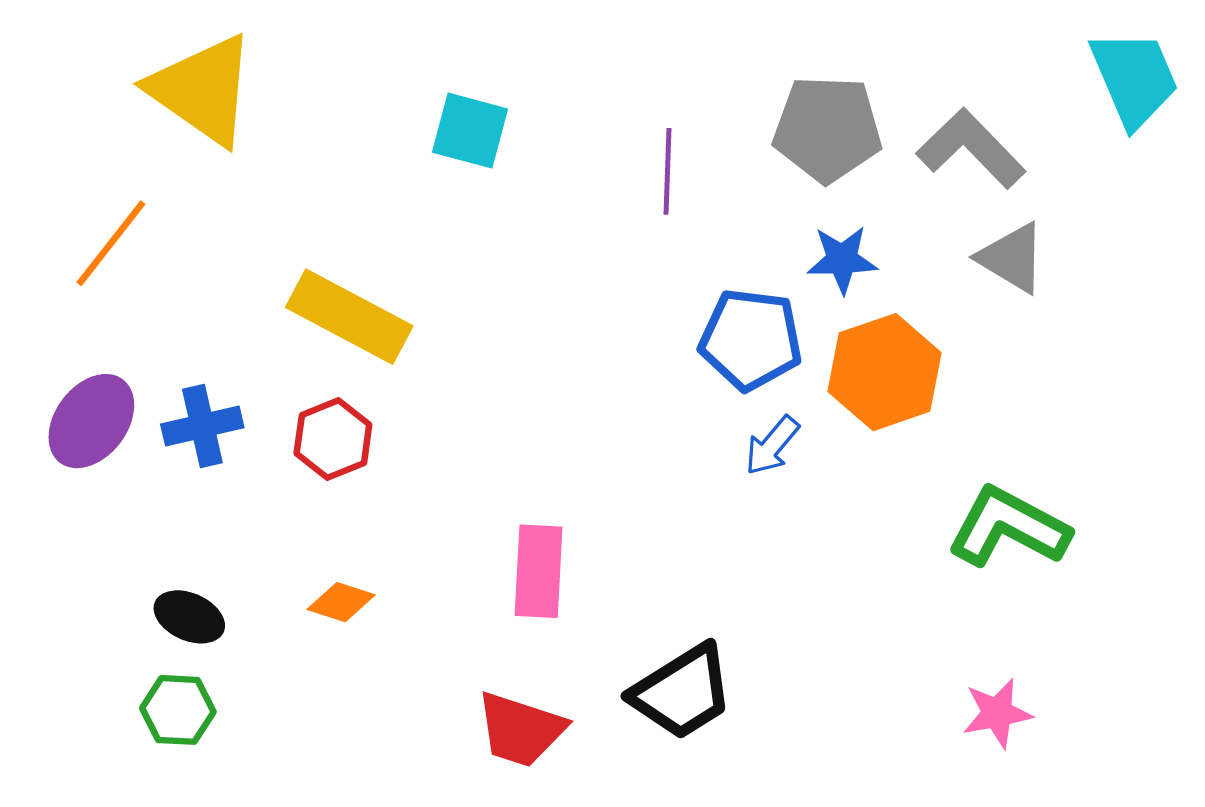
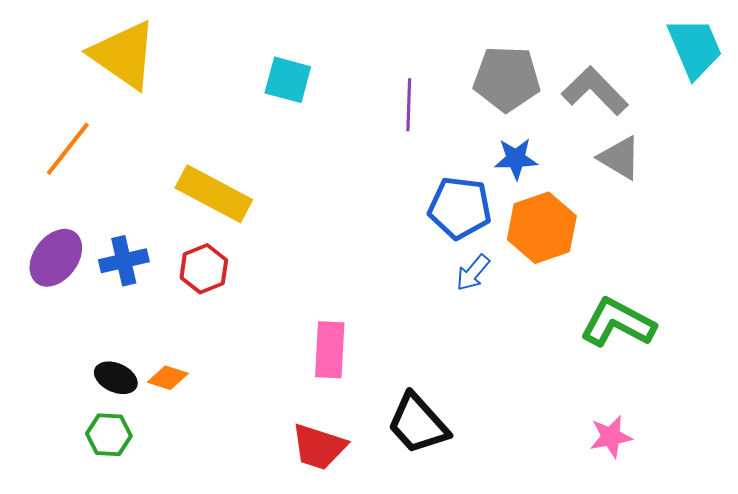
orange diamond: (341, 602) -> (168, 378), moved
black trapezoid: (682, 692) -> (418, 424), turned 80

